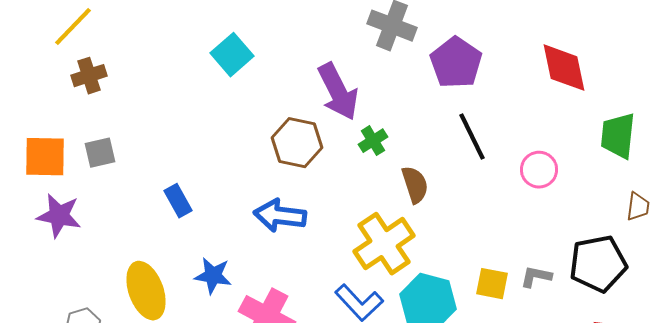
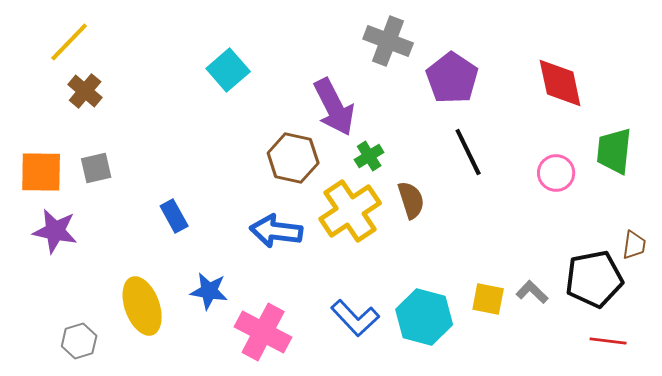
brown cross: (89, 76) -> (85, 91), turned -32
pink circle: (539, 170) -> (556, 173), moved
brown trapezoid: (638, 207) -> (634, 245), moved
yellow cross: (384, 244) -> (350, 211), moved
gray L-shape: (536, 277) -> (532, 292), turned 32

